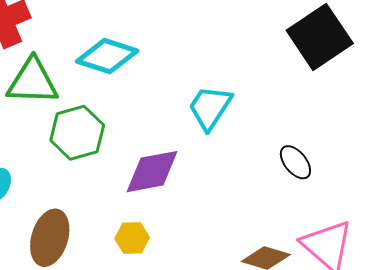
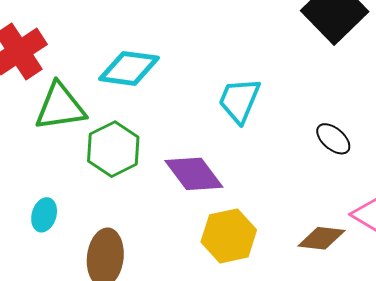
purple diamond: (152, 172) -> (194, 174), turned 74
yellow hexagon: (132, 238) -> (229, 236), moved, size x1.6

